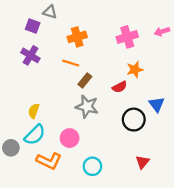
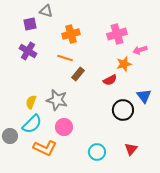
purple square: (33, 26) -> (30, 24), turned -32
pink arrow: (162, 31) -> (140, 50), moved
gray star: (87, 107) -> (57, 100), moved
cyan circle: (92, 166) -> (97, 152), moved

